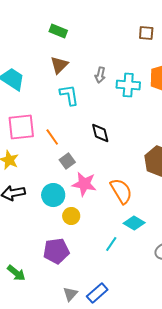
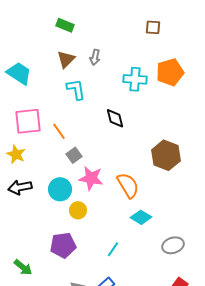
gray arrow: (100, 75) -> (95, 57), moved
black diamond: (100, 133) -> (115, 118), moved
cyan line: (111, 244) -> (113, 249), moved

